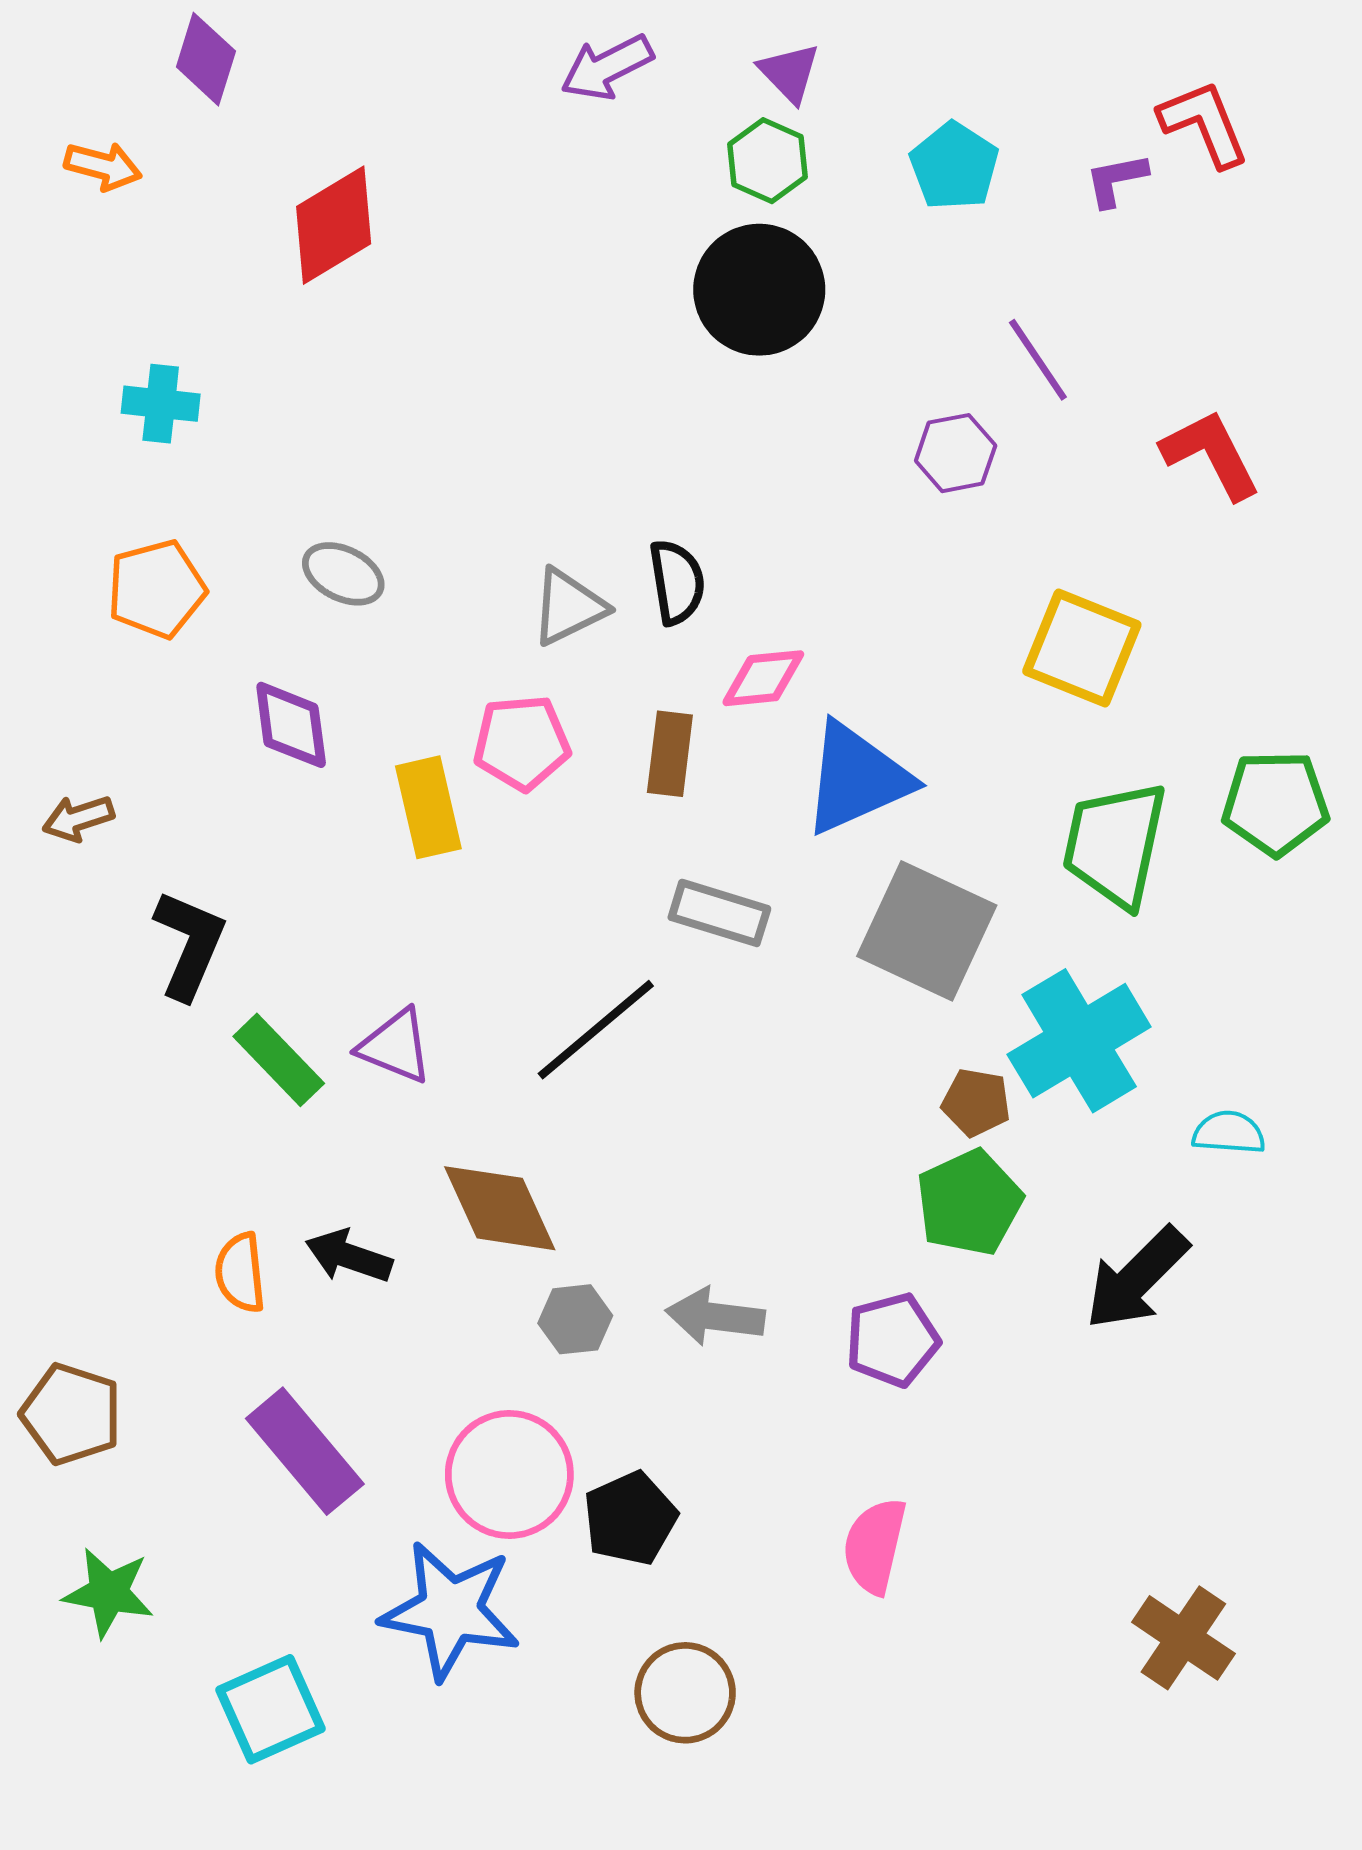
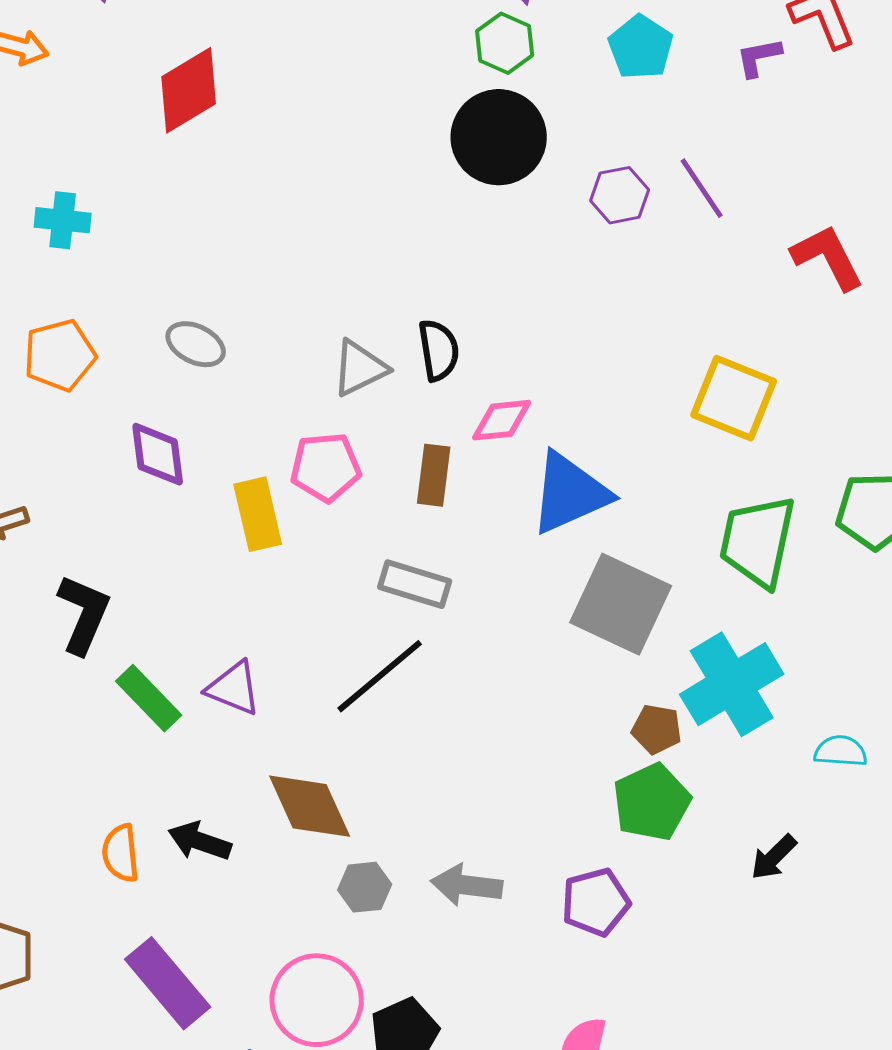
purple hexagon: (956, 453) -> (620, 195), moved
gray rectangle: (719, 913) -> (415, 584), moved
black arrow: (1137, 1278) -> (774, 857), size x0.6

